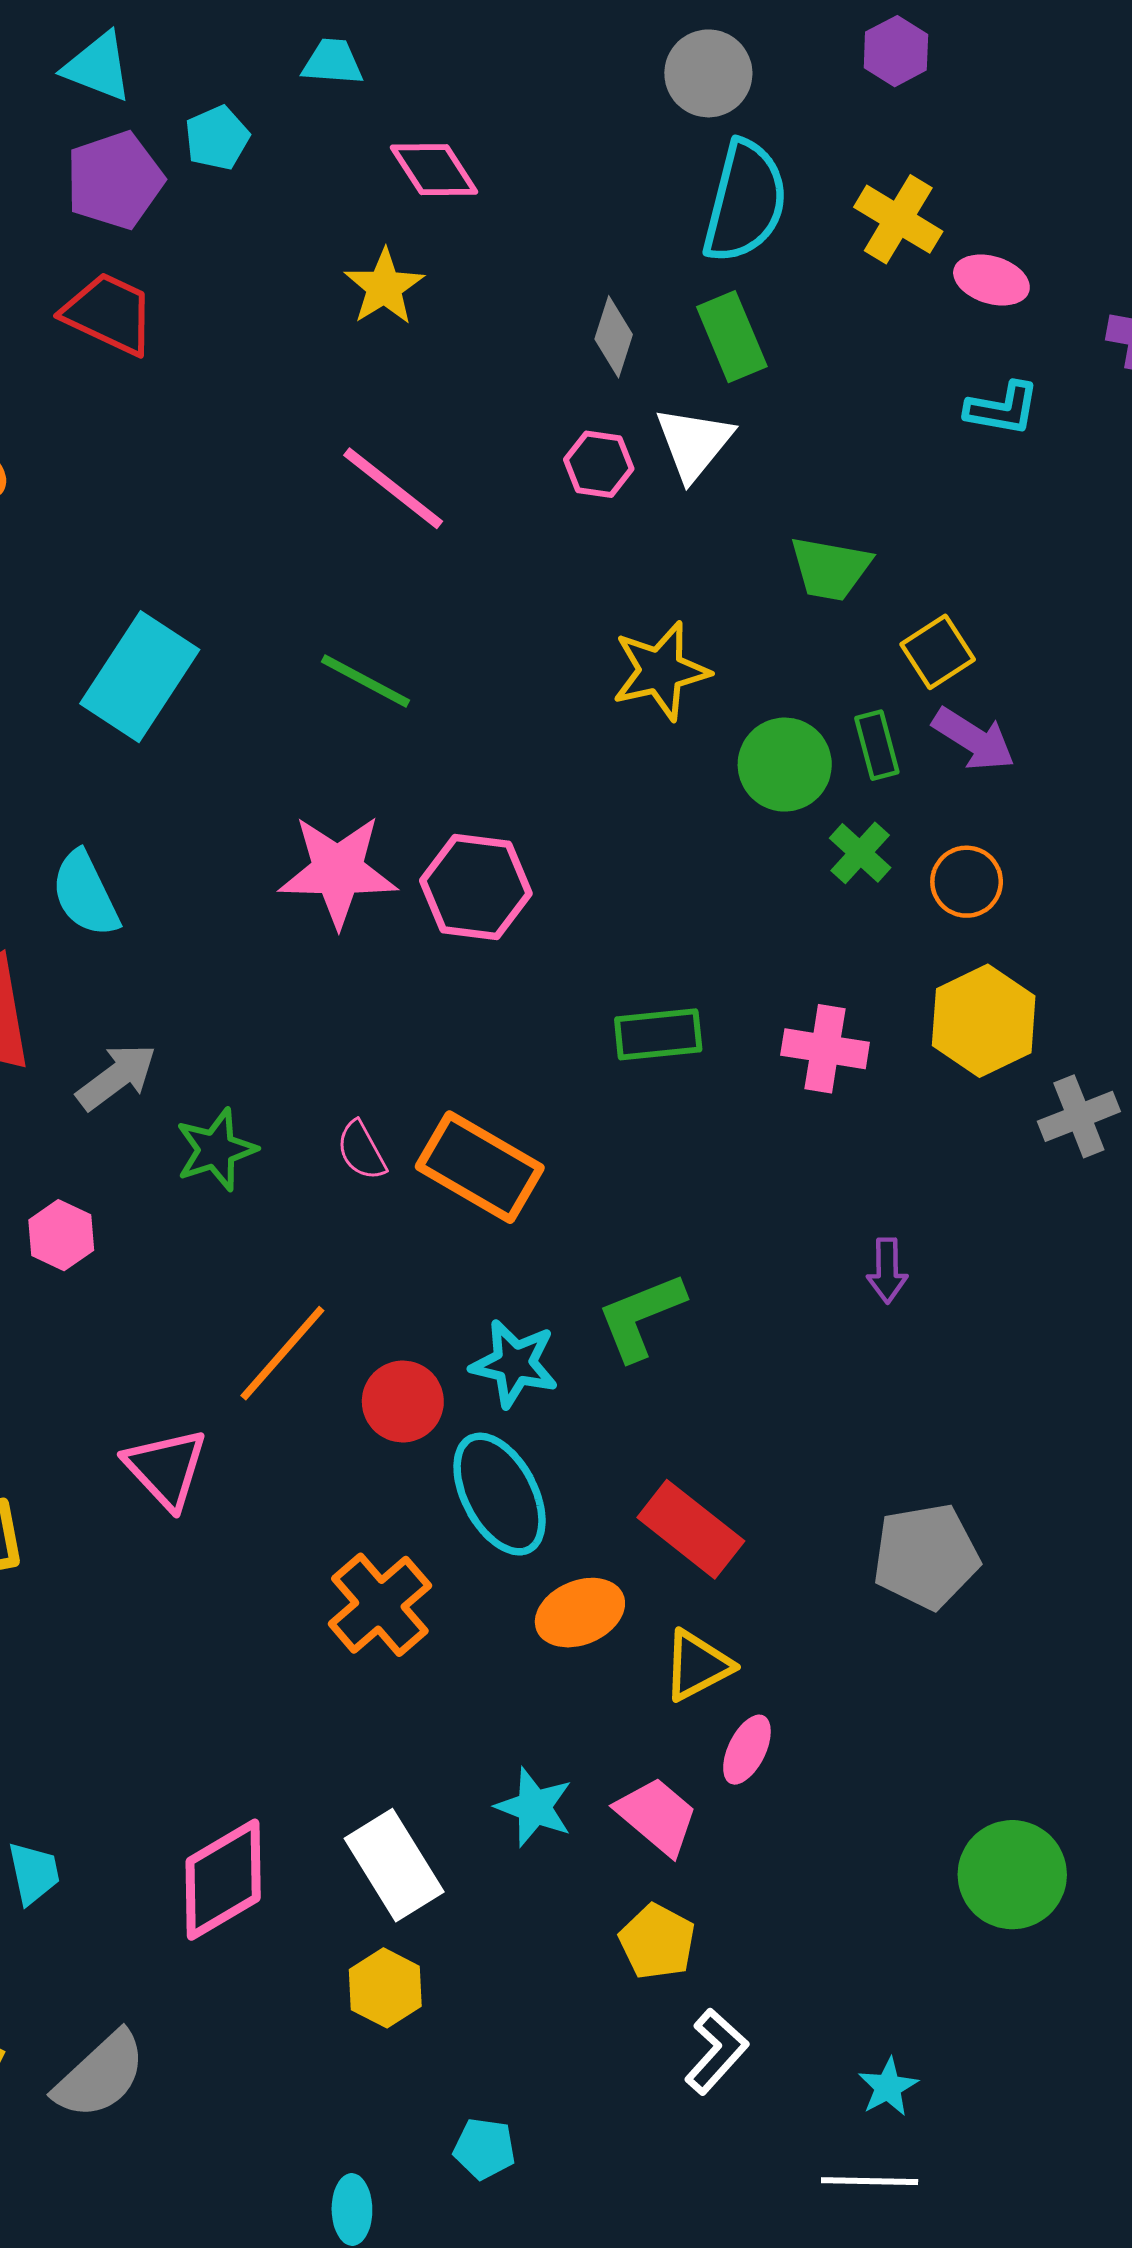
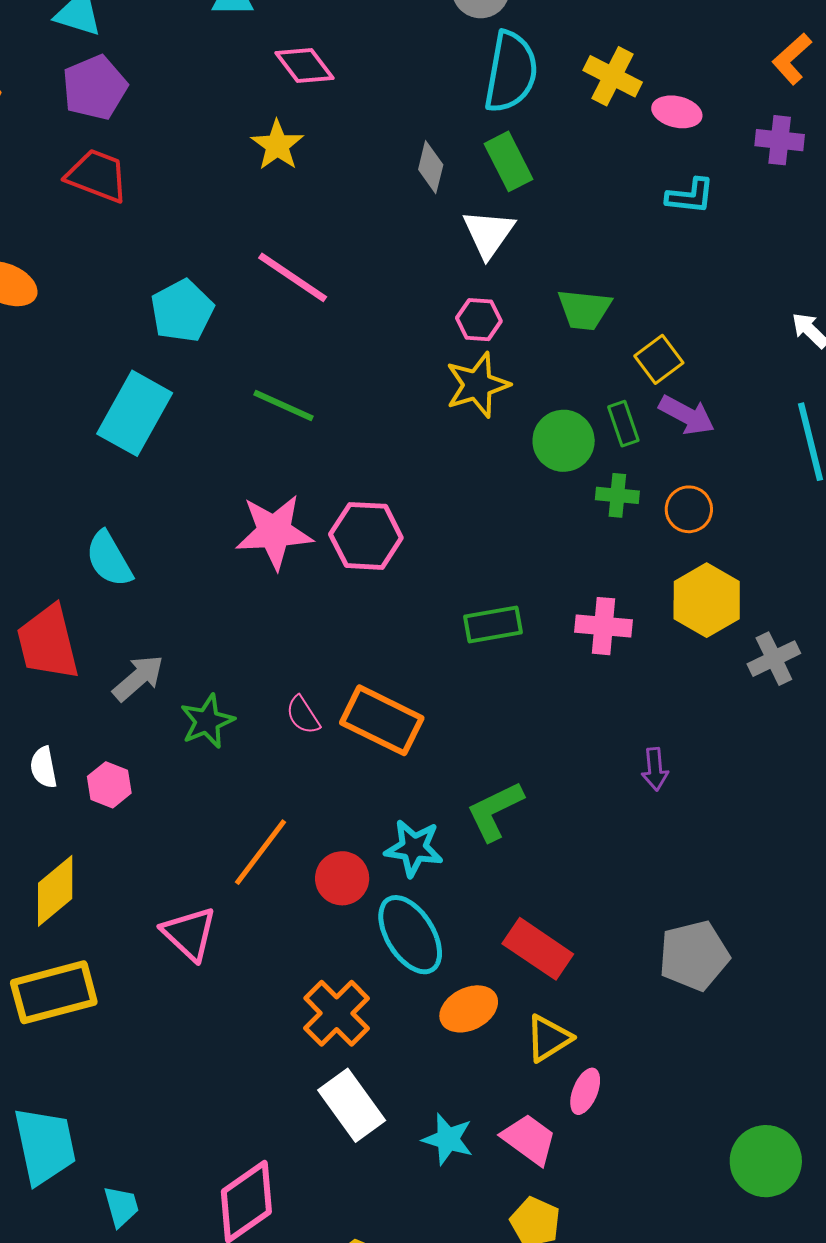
cyan pentagon: (217, 138) -> (182, 311), moved, size x1.5
pink hexagon: (599, 464) -> (479, 320), moved
green cross: (860, 853) -> (617, 495), turned -33
white rectangle: (394, 1865) -> (352, 1105), moved

